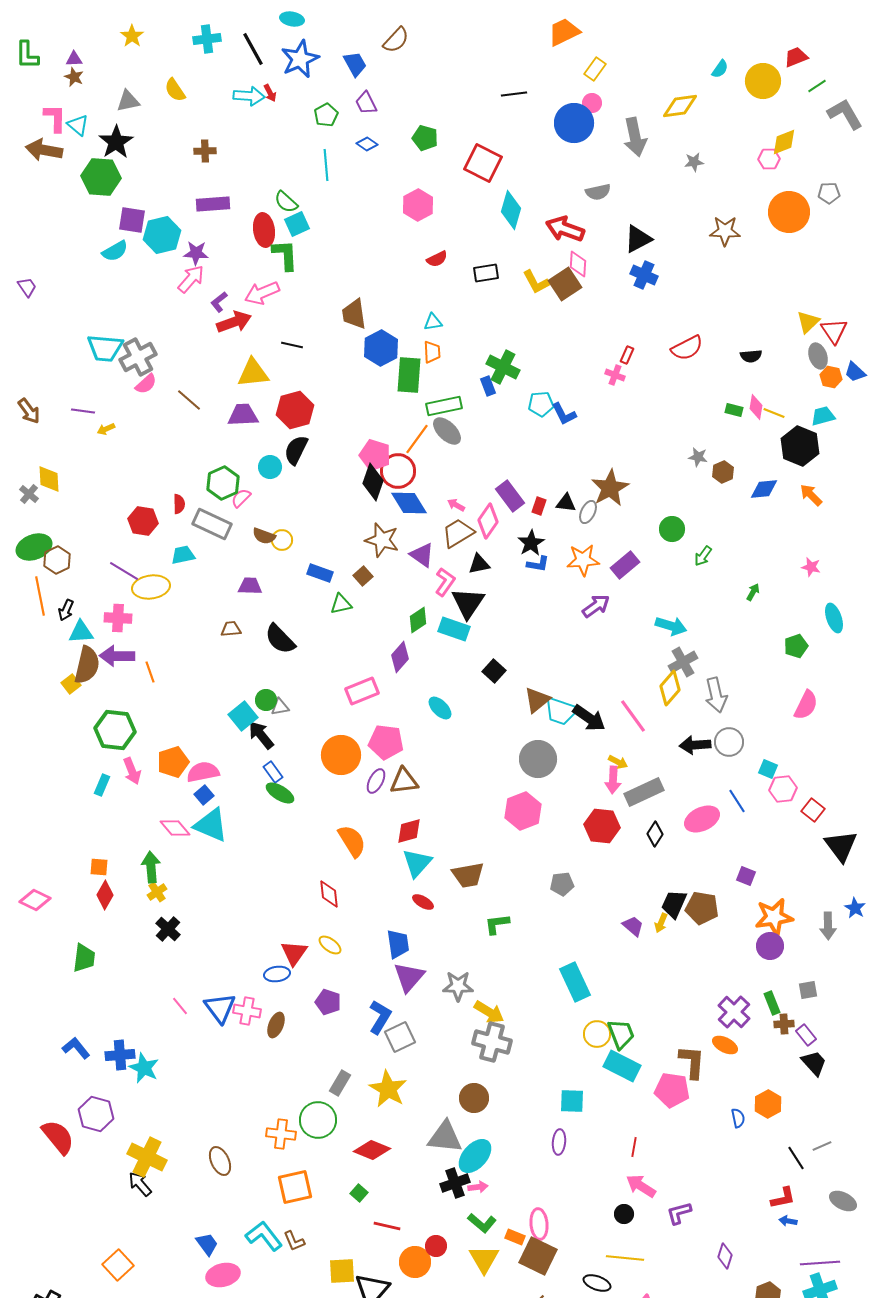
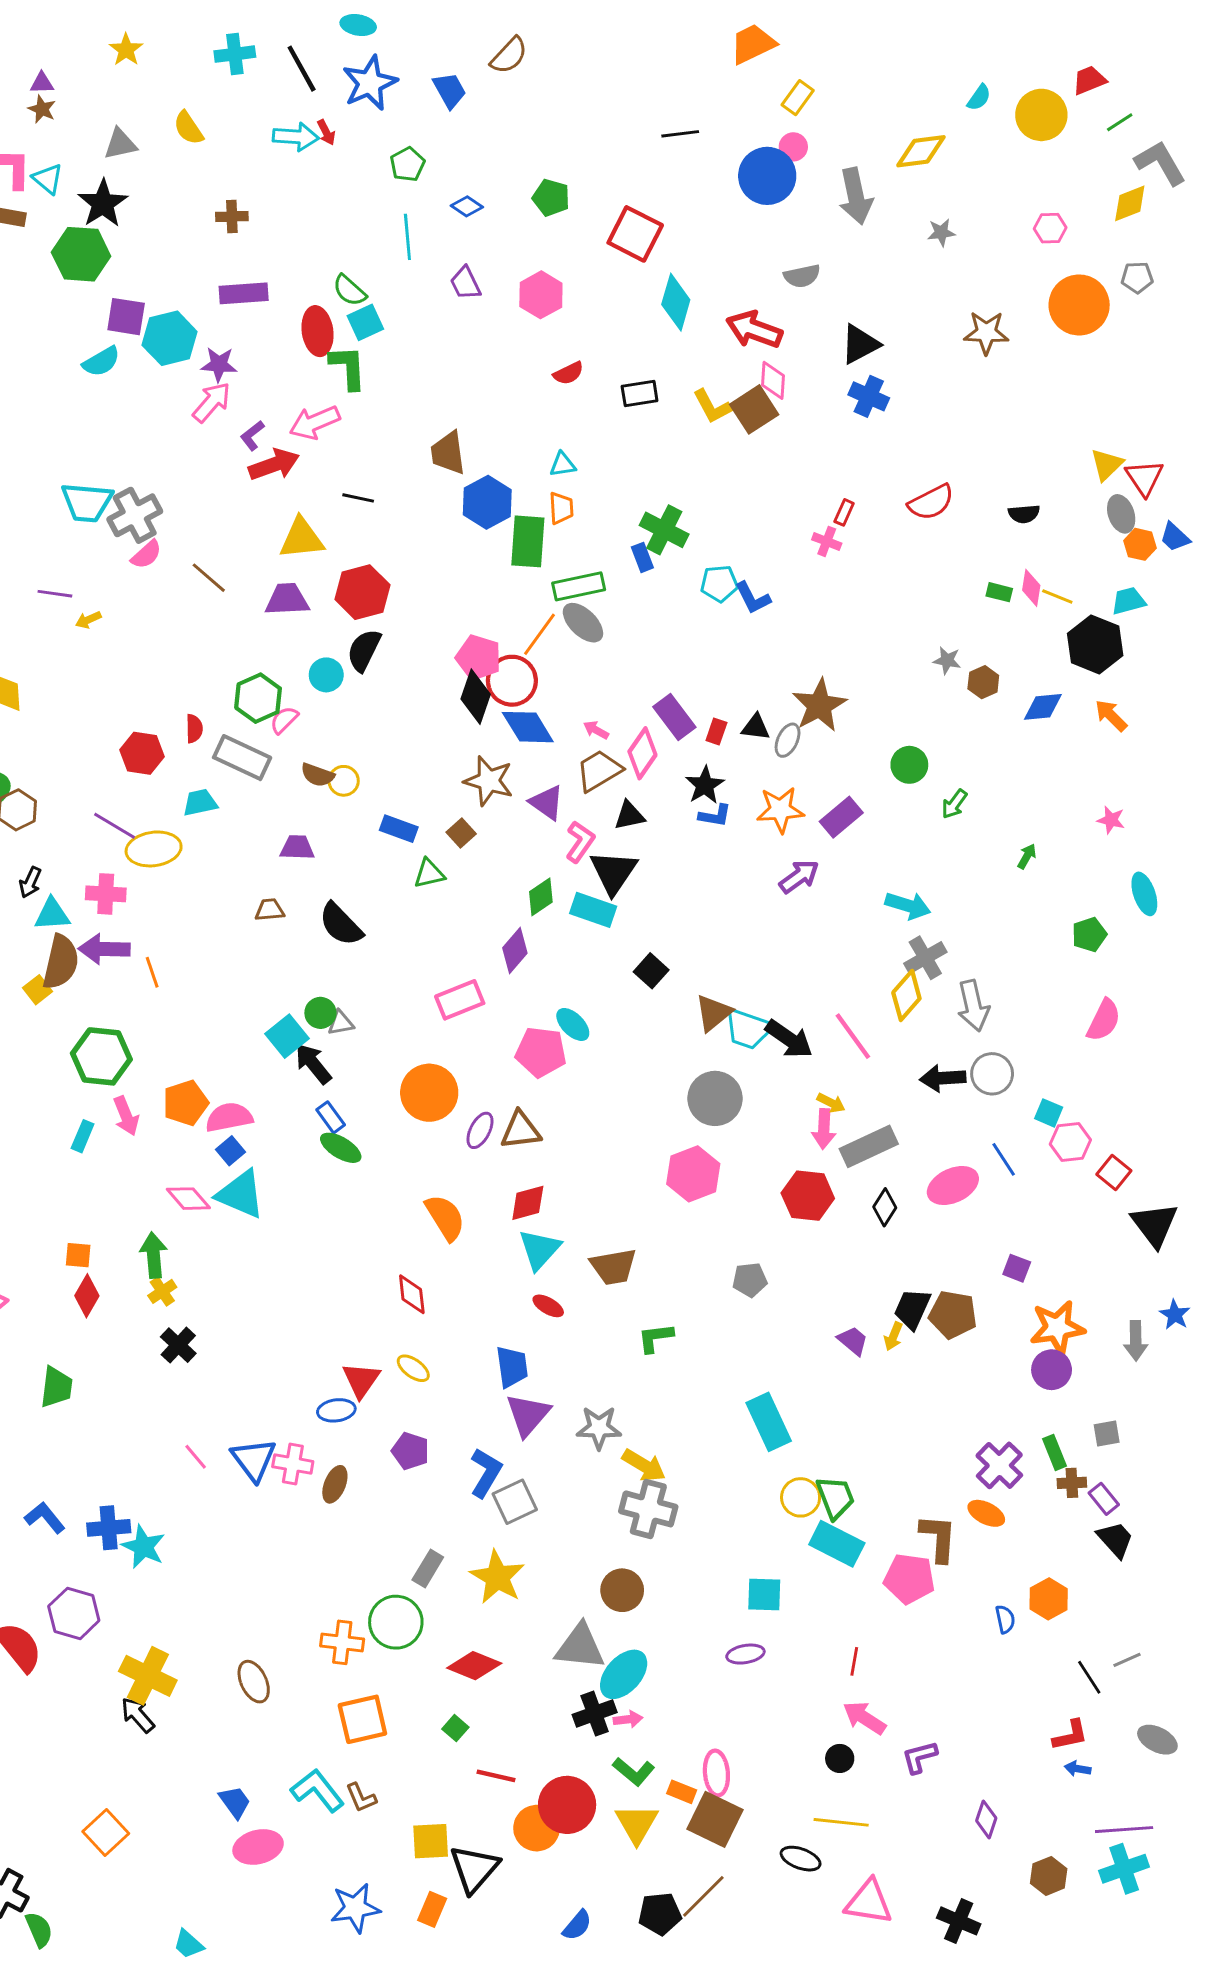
purple trapezoid: (366, 103) -> (465, 283), moved
yellow diamond: (784, 142) -> (1130, 203), moved
pink pentagon: (386, 742) -> (541, 1052), moved
purple ellipse: (559, 1142) -> (745, 1654), turned 75
red circle: (436, 1246) -> (567, 1805), size x1.8

